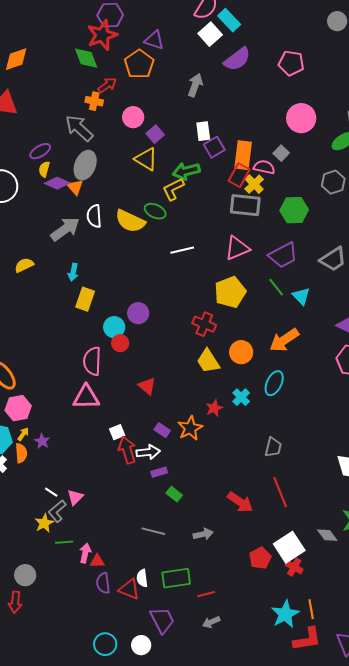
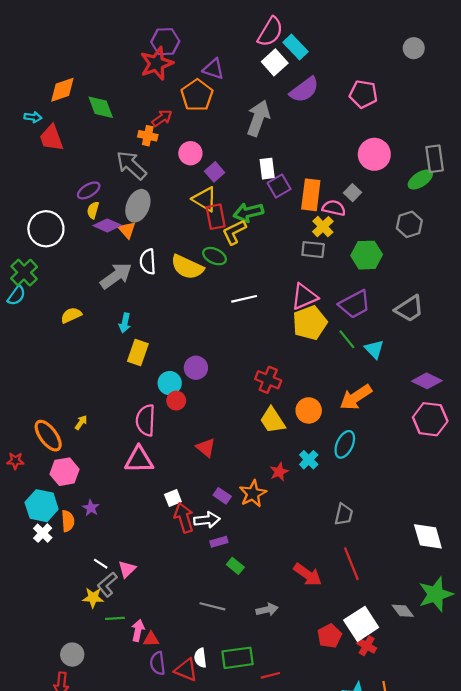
green diamond: (86, 58) -> (101, 107), moved
gray arrow: (195, 85) -> (258, 118), size x1.4
red rectangle: (239, 175) -> (216, 217), moved, turned -40
gray rectangle: (245, 205) -> (313, 250), size x0.7
yellow pentagon: (230, 292) -> (310, 323), moved
yellow arrow: (23, 434) -> (81, 422), moved
yellow star: (44, 523) -> (93, 598), turned 30

